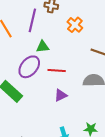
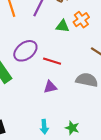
green triangle: (43, 47) -> (63, 26), moved

